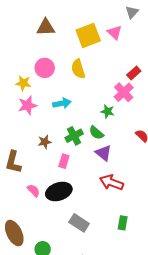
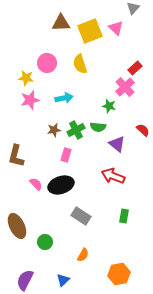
brown triangle: (46, 27) -> (61, 23), moved
green semicircle: (96, 133) -> (98, 127), turned -35
brown star: (45, 142) -> (54, 130), moved
purple triangle: (103, 153) -> (117, 144), moved

